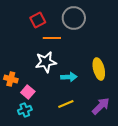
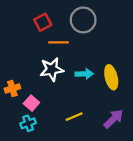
cyan arrow: (69, 77) -> (84, 74), moved
orange cross: (11, 79) -> (12, 88), turned -32

